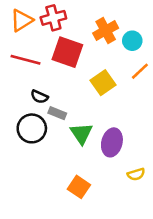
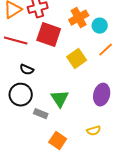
gray rectangle: (57, 113) -> (41, 114), moved
purple ellipse: (112, 142) -> (102, 95), moved
yellow semicircle: (136, 174) -> (94, 131), moved

